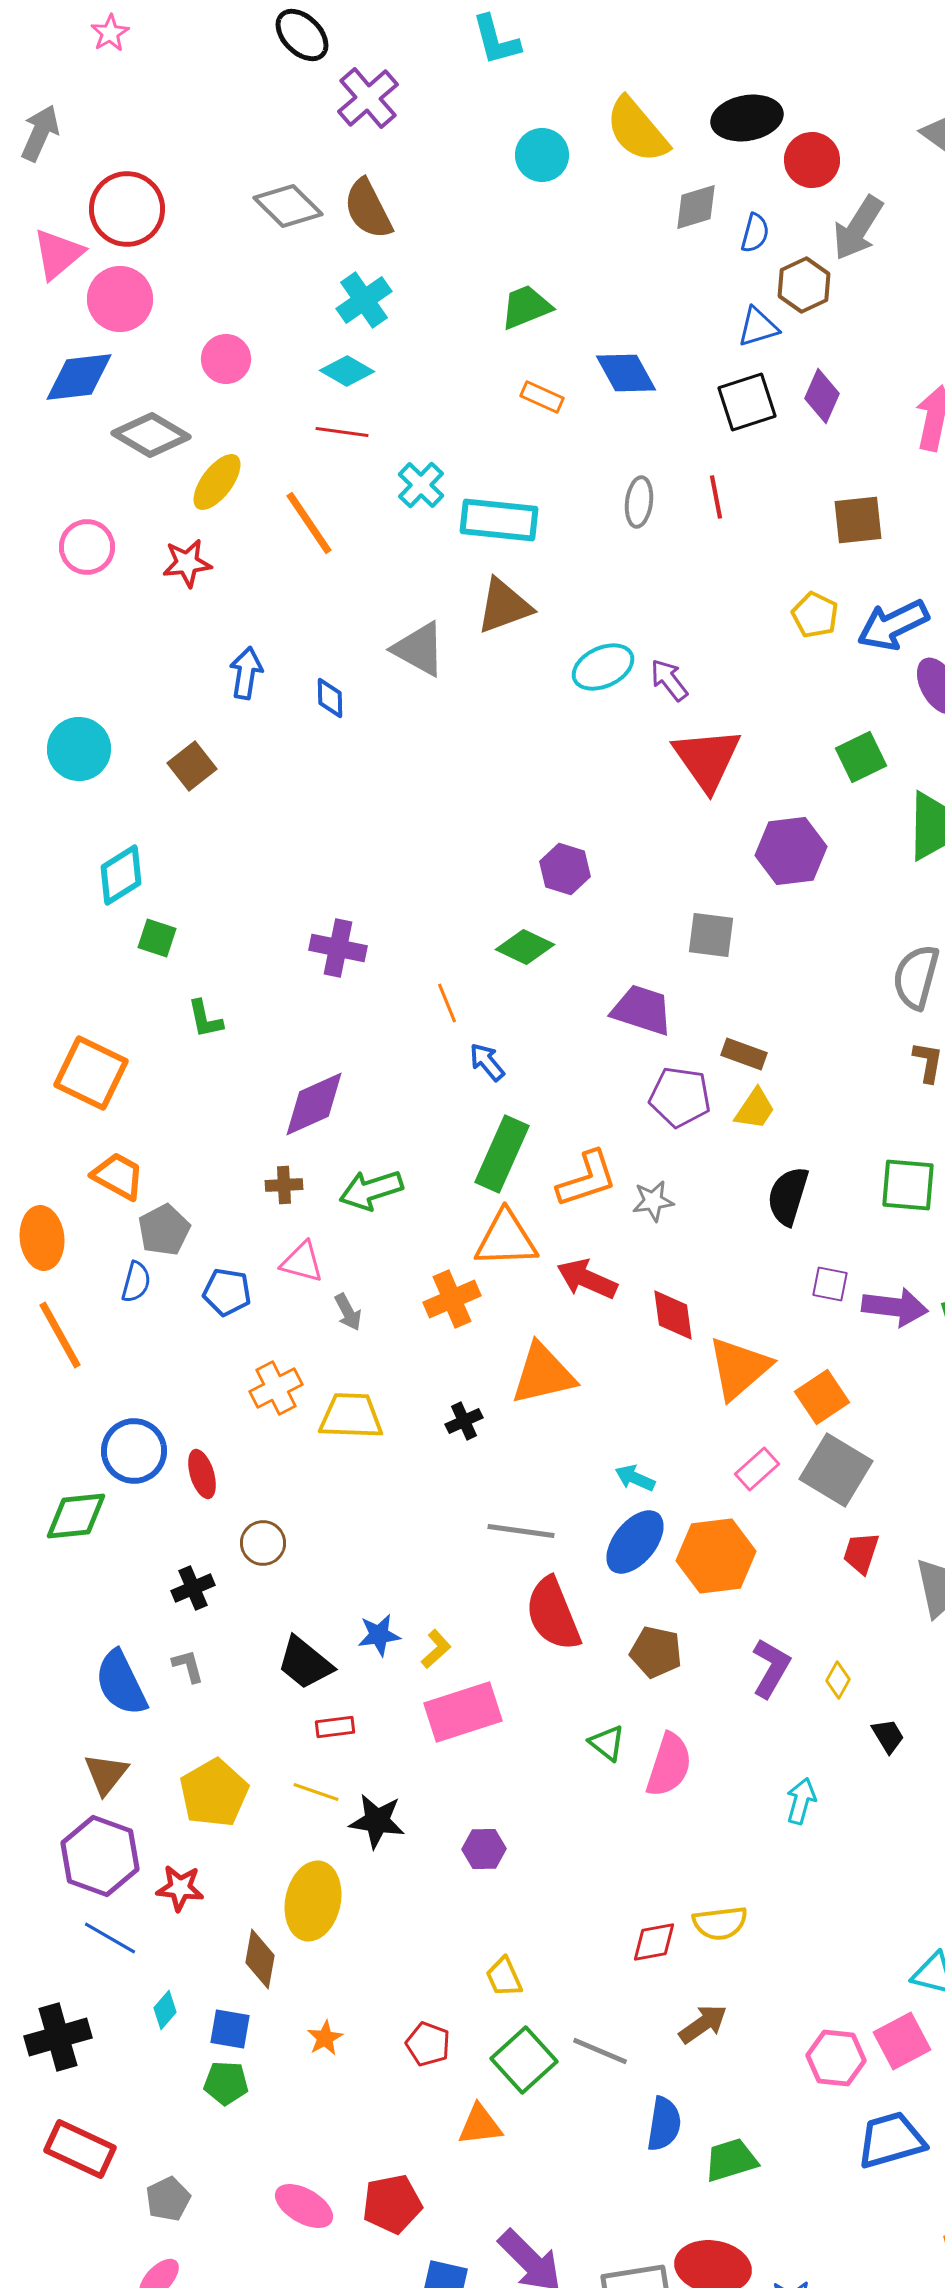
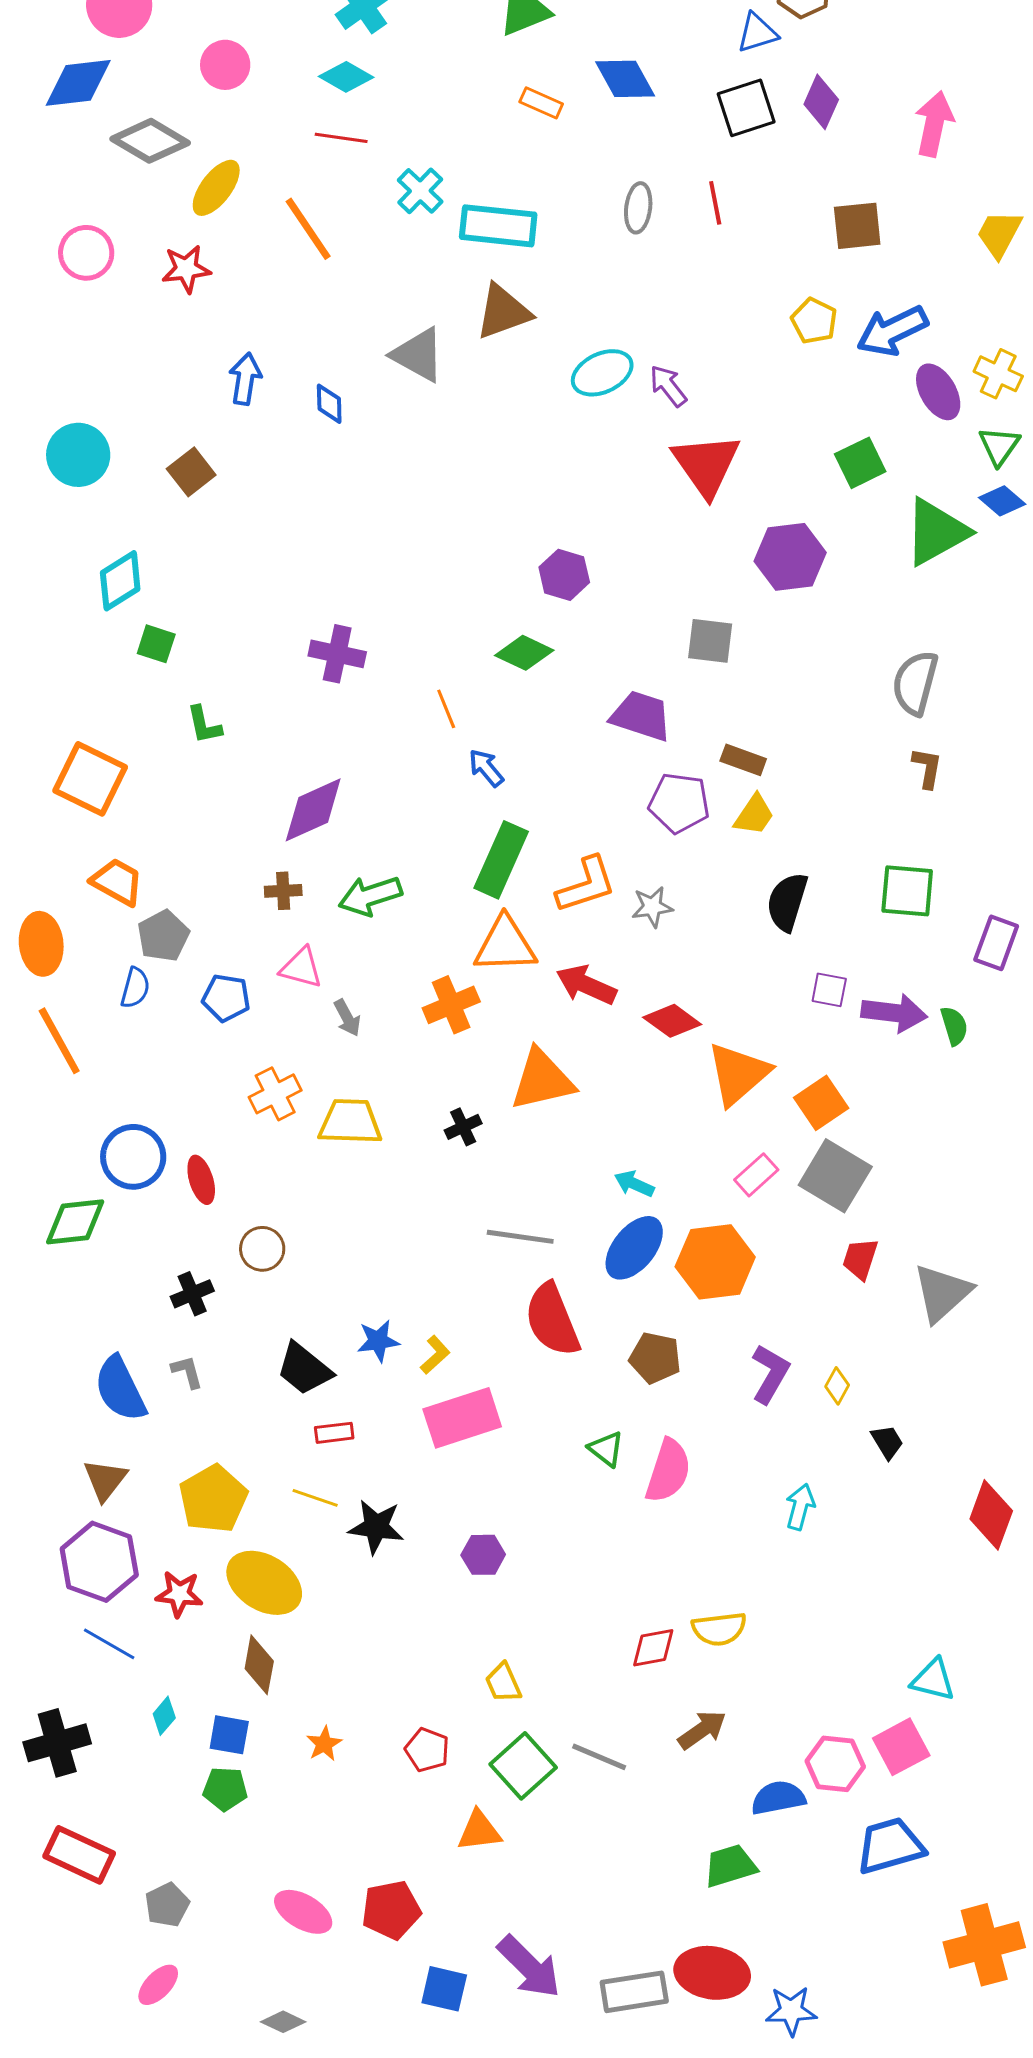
red diamond: (673, 1315) -> (672, 1021), turned -46
yellow ellipse: (313, 1901) -> (264, 1583), moved, turned -70
blue semicircle: (664, 2124) -> (778, 1798), moved, turned -110

